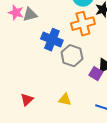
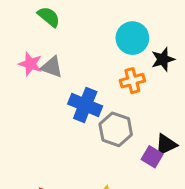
gray triangle: (30, 15) -> (52, 67), turned 35
orange cross: (83, 24) -> (132, 81), size x0.7

